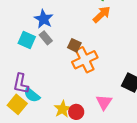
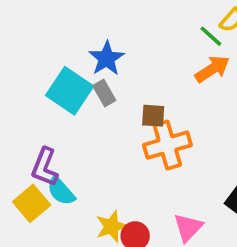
cyan square: (27, 40) -> (70, 91), size x1.4
brown square: (74, 45) -> (153, 116), turned -32

